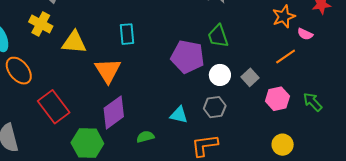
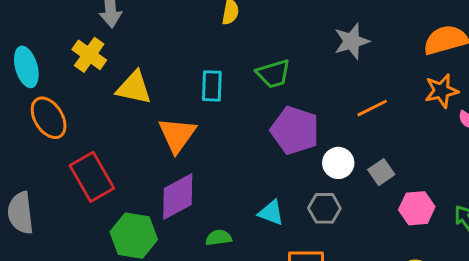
green trapezoid: (218, 36) -> (273, 74), moved, turned -95
orange line: (286, 57) -> (372, 108), moved

